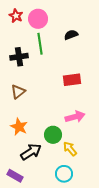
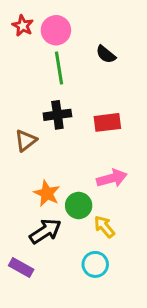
black semicircle: (71, 35) -> (106, 54), turned -120
black cross: (19, 57) -> (57, 115), moved
orange star: (19, 127) -> (47, 193), moved

